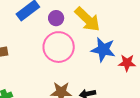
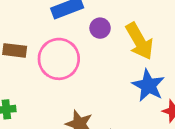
pink circle: (59, 47) -> (59, 59), moved

